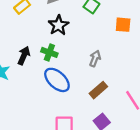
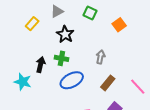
orange square: (123, 25) -> (119, 25), turned -32
blue ellipse: (57, 80) -> (72, 80), turned -60

